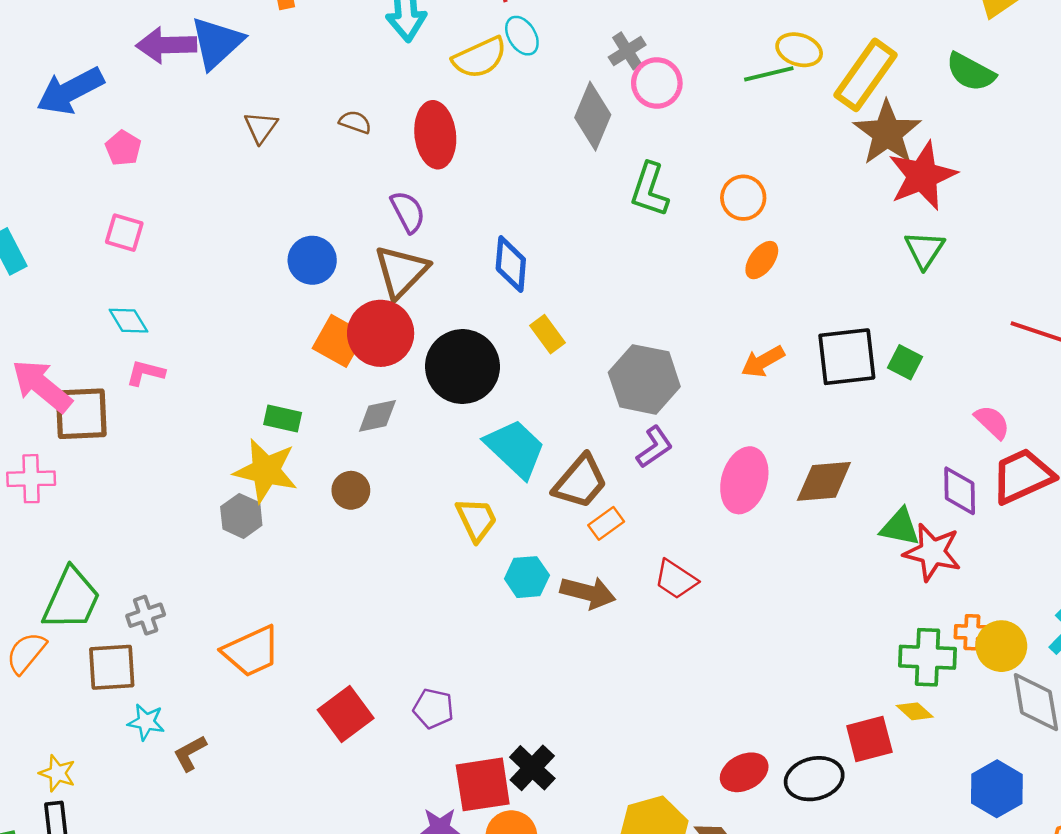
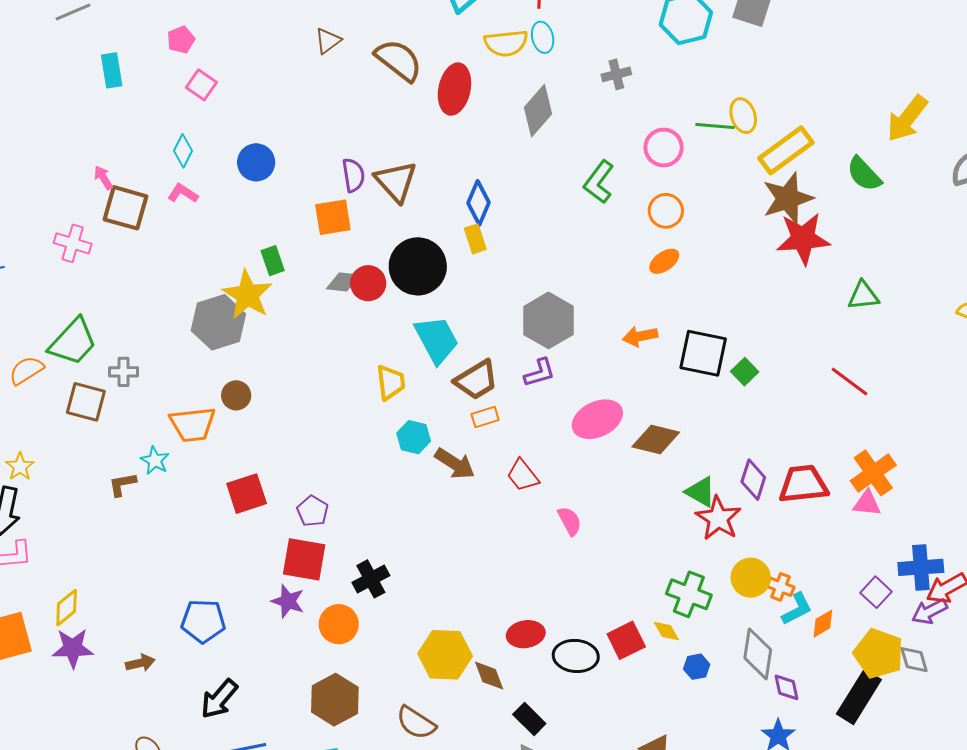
yellow ellipse: (799, 50) -> (743, 116), turned 36
pink circle: (657, 83) -> (664, 148), moved
gray diamond: (593, 116) -> (538, 111), moved
brown semicircle: (355, 122) -> (399, 60), size x2.0
pink pentagon: (123, 148) -> (181, 40), moved
purple semicircle: (408, 212) -> (353, 175), moved
green triangle: (924, 250) -> (863, 296), moved, turned 32
blue circle: (312, 260) -> (256, 162), moved
brown triangle: (401, 272) -> (396, 181), turned -45
cyan diamond: (128, 321) -> (183, 151), turned 40
red circle: (381, 333) -> (368, 283), moved, size x0.7
yellow rectangle: (548, 334) -> (475, 239), moved
orange square: (339, 341) -> (333, 217), turned 33
pink arrow: (42, 386) -> (103, 178), size x0.5
green rectangle: (283, 418) -> (273, 261), turned 40
pink semicircle: (992, 422) -> (570, 521), moved
pink ellipse: (744, 480) -> (597, 419), turned 30
brown circle: (351, 490) -> (236, 395), moved
gray hexagon: (241, 516) -> (218, 322), size x1.6
orange cross: (972, 632) -> (781, 587), moved
yellow circle: (1001, 646) -> (751, 578), moved
cyan star: (146, 722) -> (155, 460), moved
red square: (869, 739) -> (626, 640), turned -30
red square: (483, 784) -> (304, 559), moved
blue hexagon: (997, 789) -> (697, 667), moved, size x0.6

